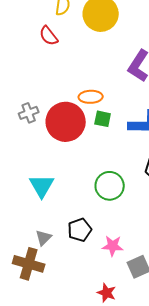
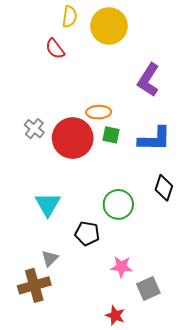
gray cross: (29, 113) -> (34, 129), turned -30
black pentagon: (80, 230) -> (87, 233), moved, turned 30
brown cross: (29, 264) -> (34, 285), turned -32

